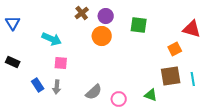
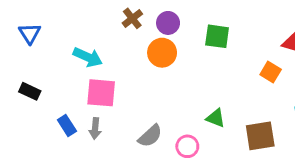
orange square: (175, 49) -> (271, 72), turned -32
pink square: (61, 63) -> (101, 93), size x1.5
brown square: (171, 76) -> (260, 136), moved
green triangle: (151, 95) -> (216, 118), moved

